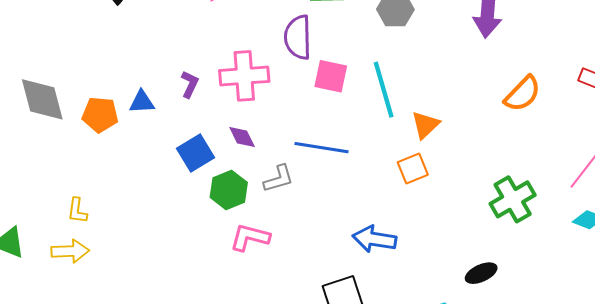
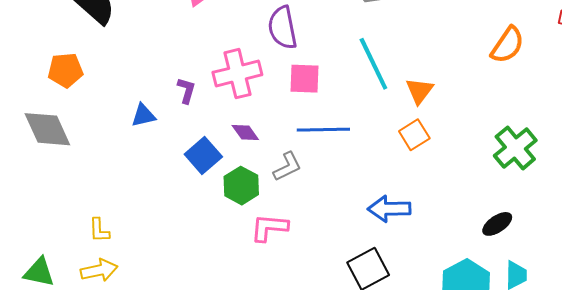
pink square: (331, 76) -> (304, 79), moved
orange pentagon: (100, 115) -> (65, 70), moved

